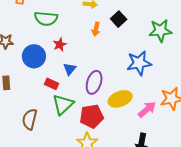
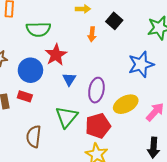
red star: (60, 45) -> (56, 55), size x1.5
red rectangle: (51, 84) -> (25, 96), moved

